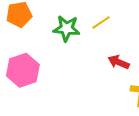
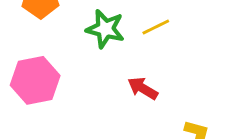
red arrow: (119, 62) -> (143, 88), moved

